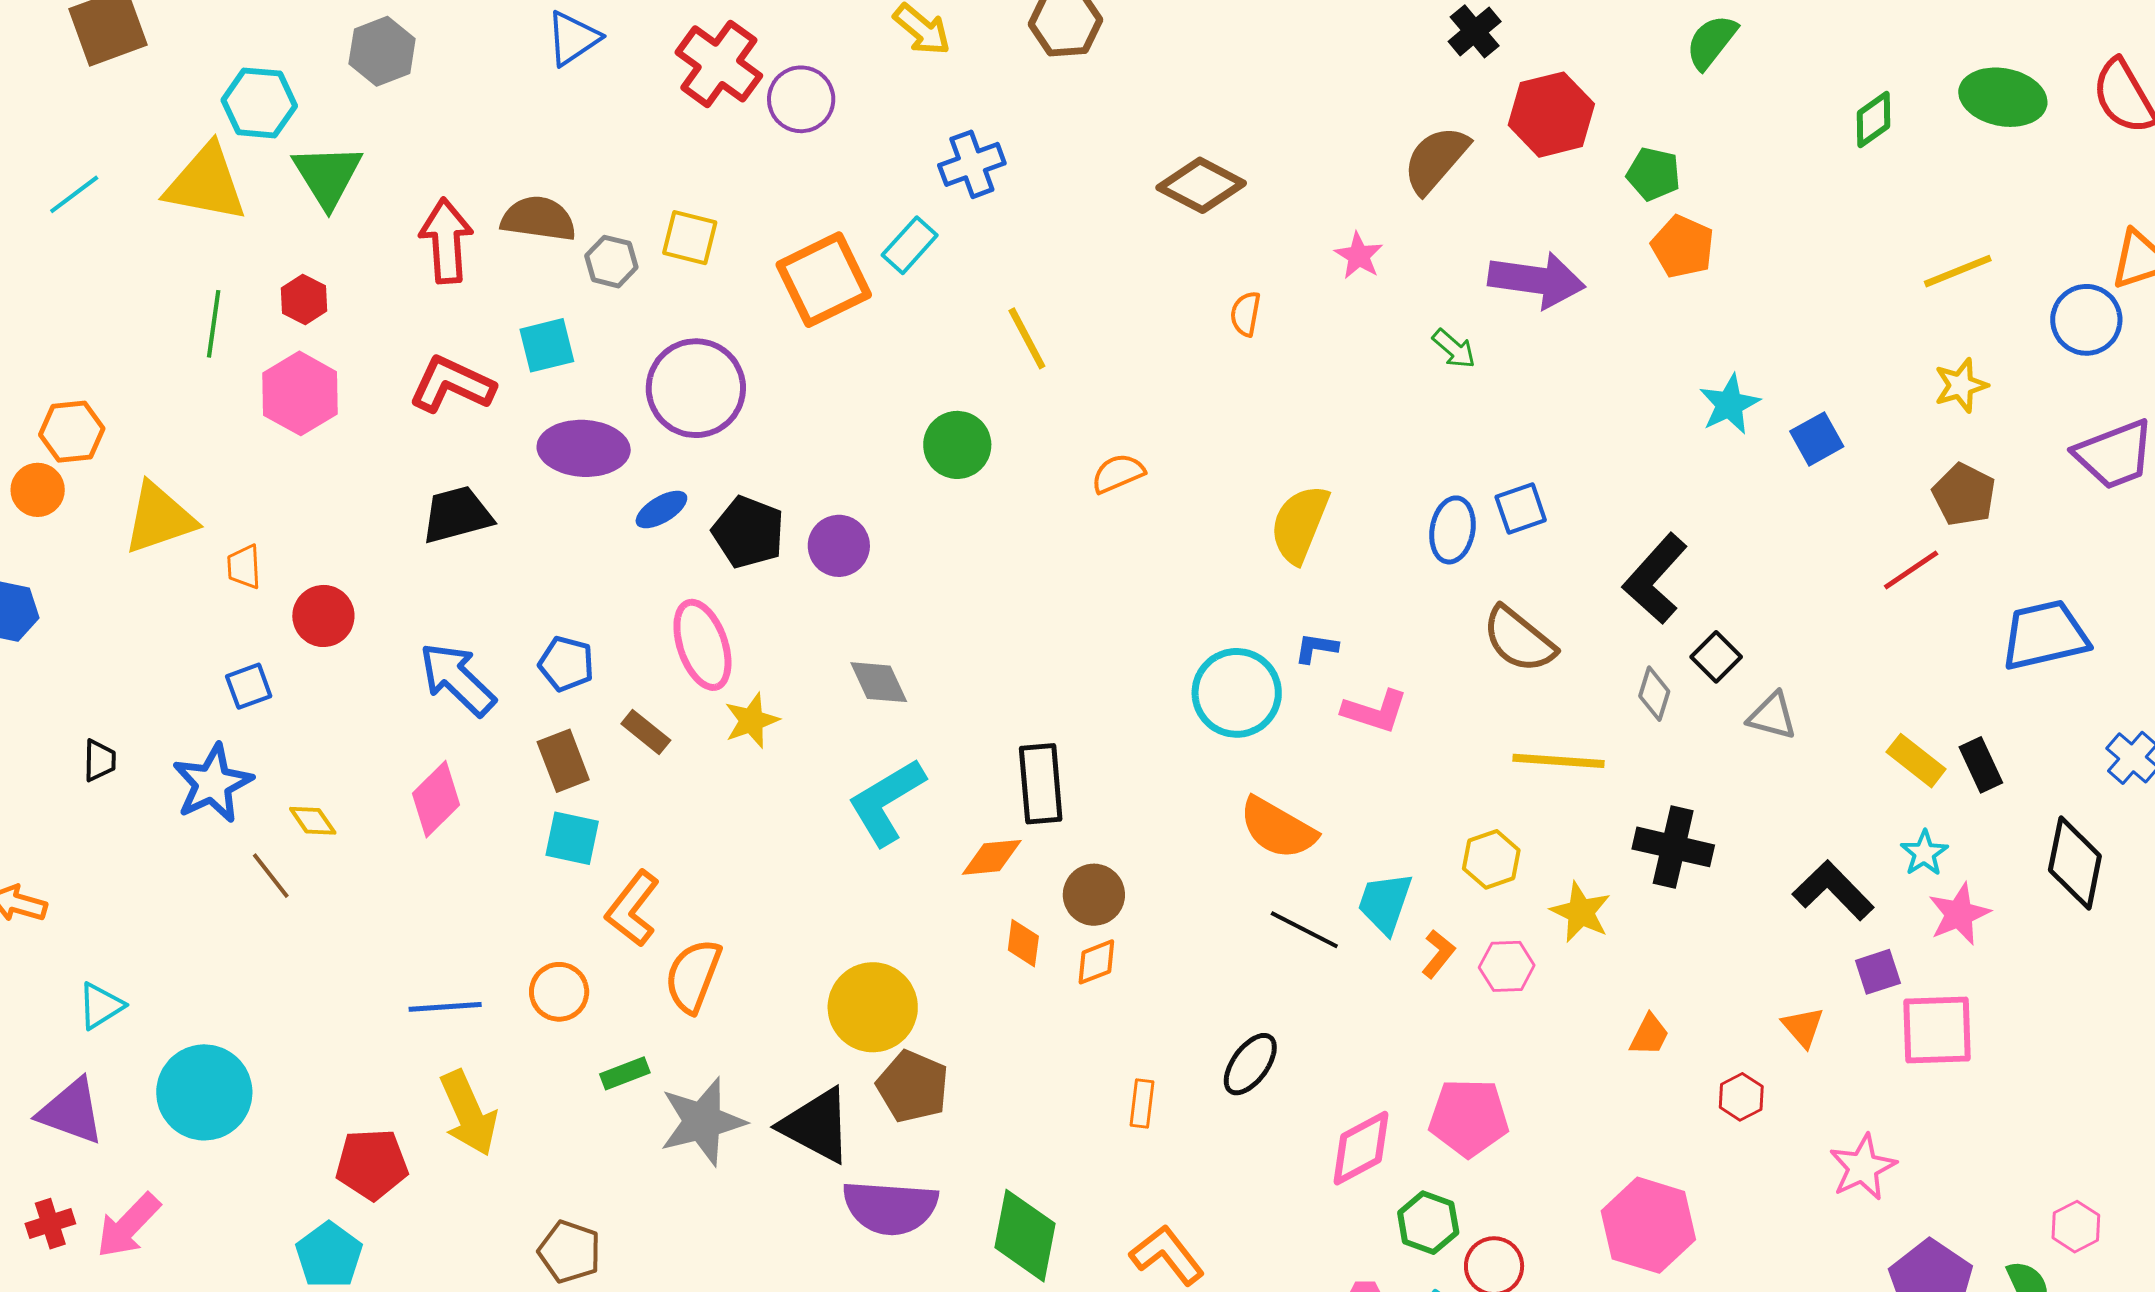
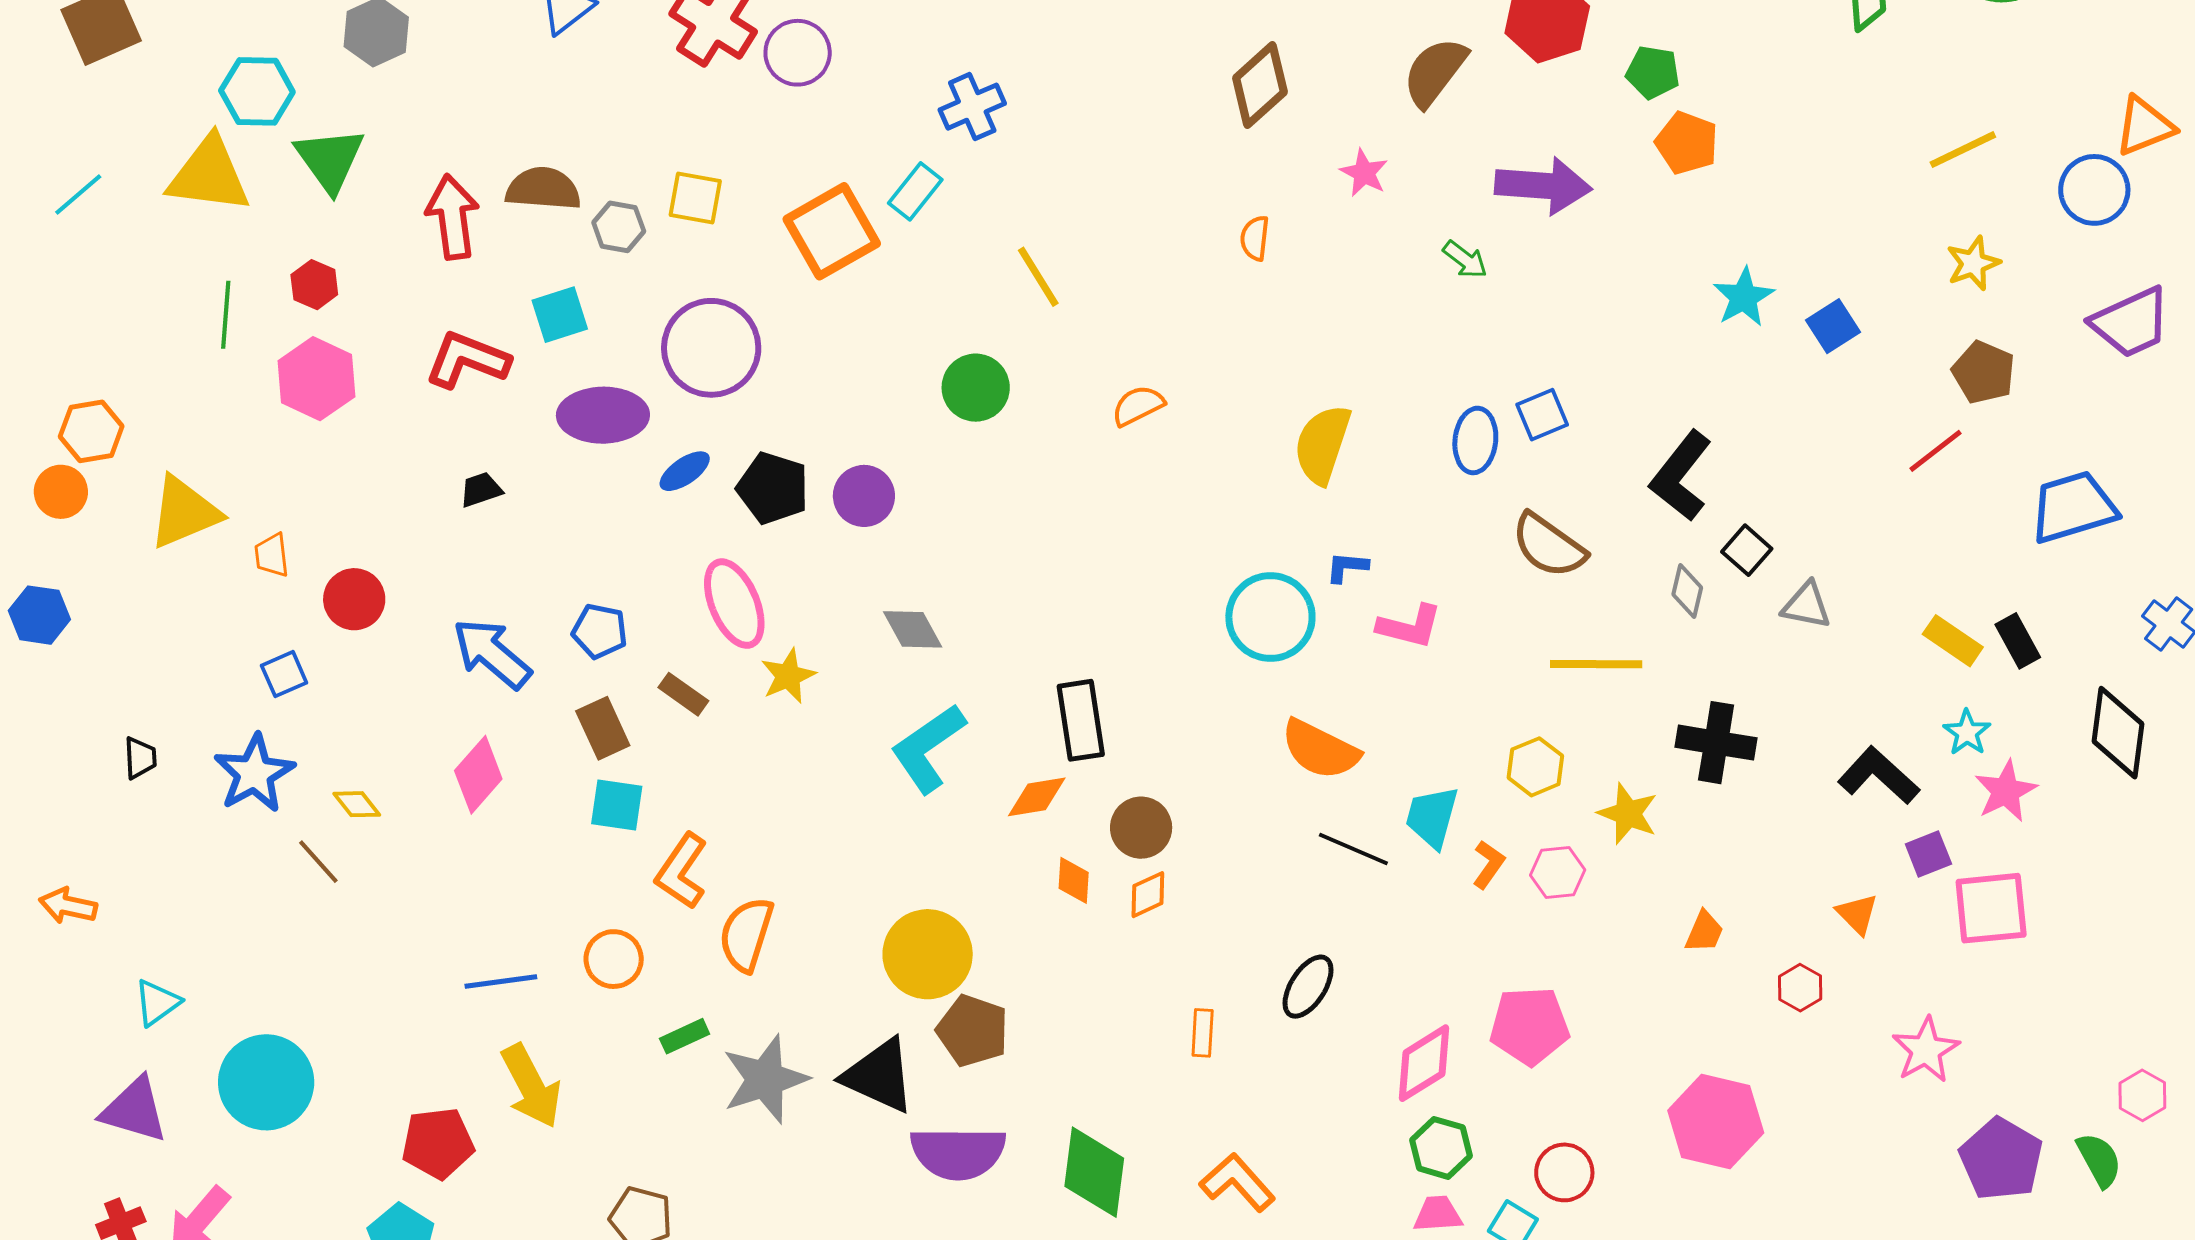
brown diamond: (1201, 185) -> (1260, 85), moved, turned -66
black trapezoid: (457, 515) -> (481, 490), size x0.6
green hexagon: (1428, 1223) -> (1441, 1148), moved

